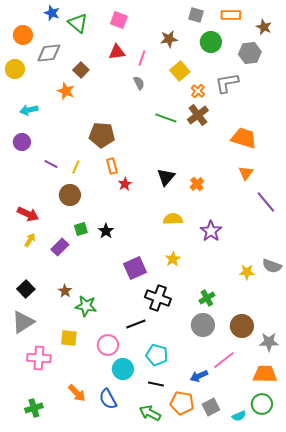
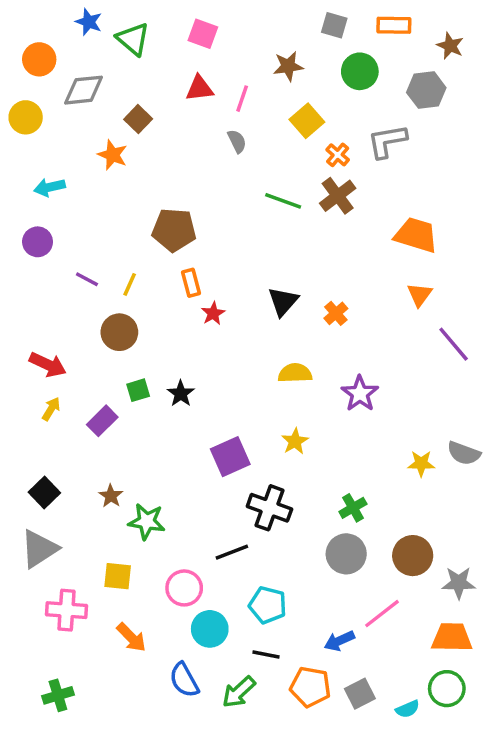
orange arrow: (77, 393) -> (131, 637), moved
green arrow: (150, 413) -> (239, 692), moved, turned -70

